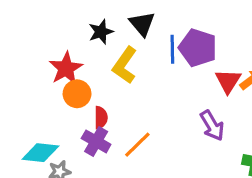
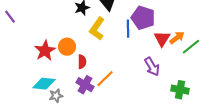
blue line: (172, 49) -> (128, 29), moved
red star: (66, 68) -> (45, 51), moved
purple cross: (96, 141) -> (85, 85), moved

